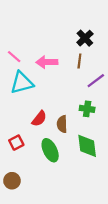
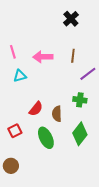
black cross: (85, 38) -> (71, 19), moved
pink line: (14, 57) -> (13, 52), turned 32
cyan triangle: (22, 83) -> (20, 76), size x0.6
green diamond: (87, 146) -> (80, 134), turned 45

